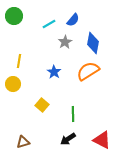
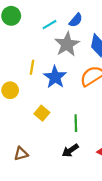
gray star: (65, 42) -> (67, 44), size x1.6
yellow line: (19, 61) -> (32, 67), moved
blue star: (54, 72) -> (55, 77), size x1.5

